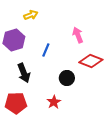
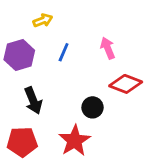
blue line: (46, 50) -> (64, 52), moved
red star: (54, 102) -> (75, 141), size x1.6

